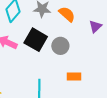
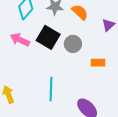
orange rectangle: (74, 77) -> (98, 63), moved

